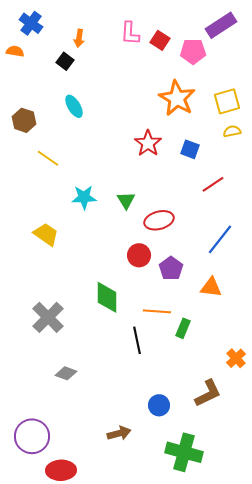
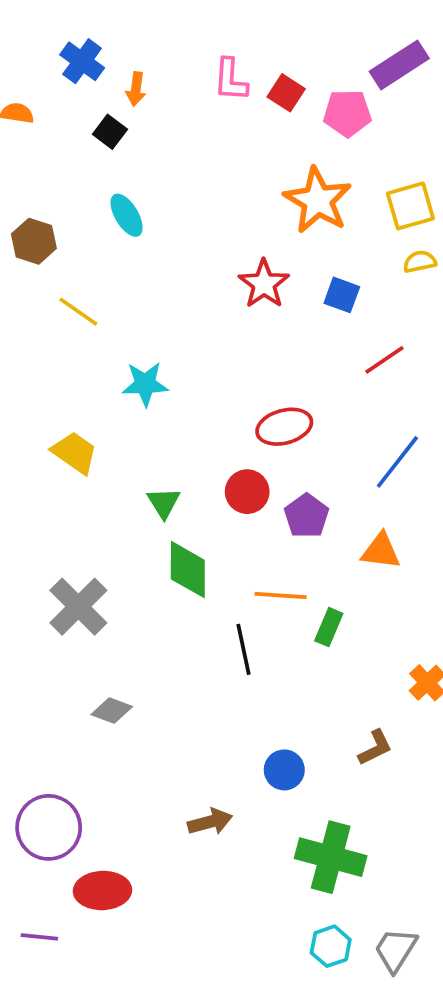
blue cross: (31, 23) -> (82, 61), moved
green triangle: (126, 200) -> (164, 503), moved
brown L-shape: (208, 393) -> (375, 748), size x0.7

